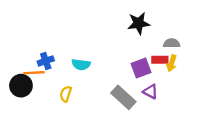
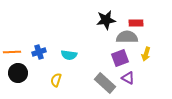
black star: (139, 23) -> (106, 20), moved
gray semicircle: (172, 43) -> (127, 37), moved, size x1.5
red rectangle: (160, 60) -> (136, 23), moved
orange line: (34, 73) -> (12, 52), moved

